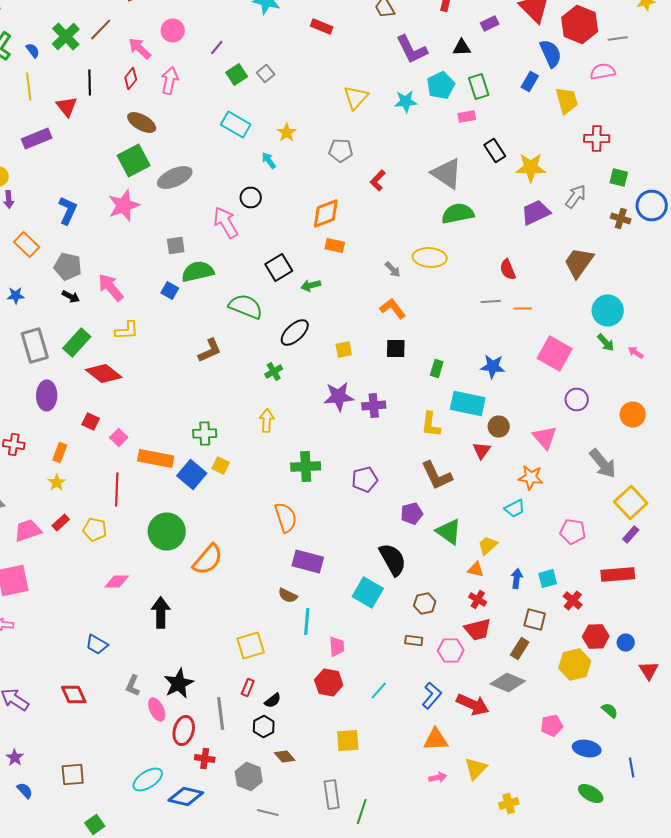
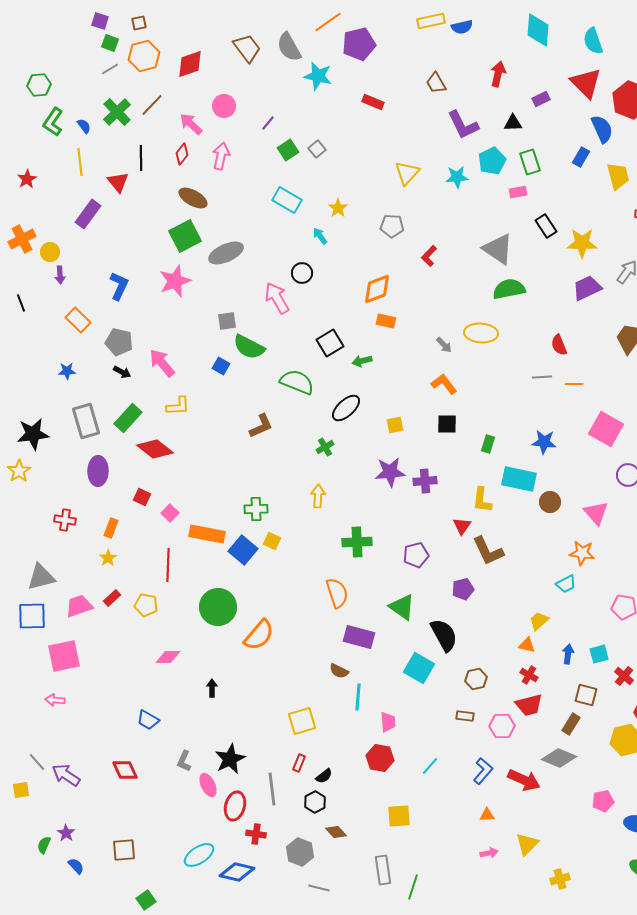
purple rectangle: (37, 138) -> (88, 214), turned -32
green semicircle: (198, 272) -> (249, 347), turned -140
red triangle: (482, 450) -> (462, 526), moved
green triangle: (449, 532) -> (402, 607), moved
black arrow: (161, 612) -> (212, 688), size x0.6
orange triangle: (436, 740) -> (487, 815), size x0.6

